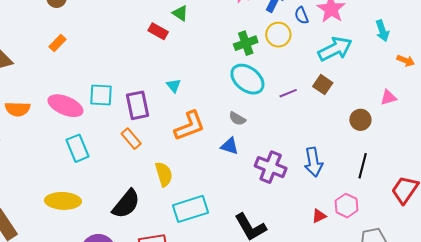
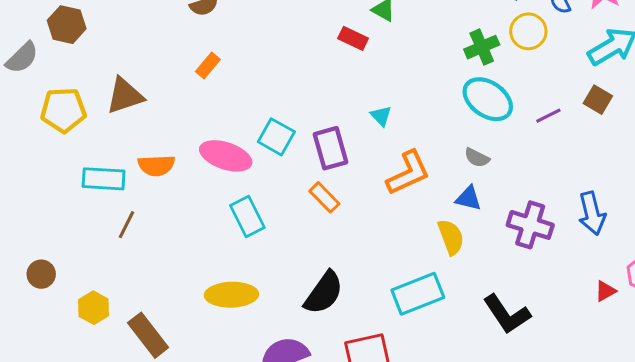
cyan square: (101, 95) -> (276, 137), turned 30
yellow semicircle: (164, 174) -> (451, 237), moved

